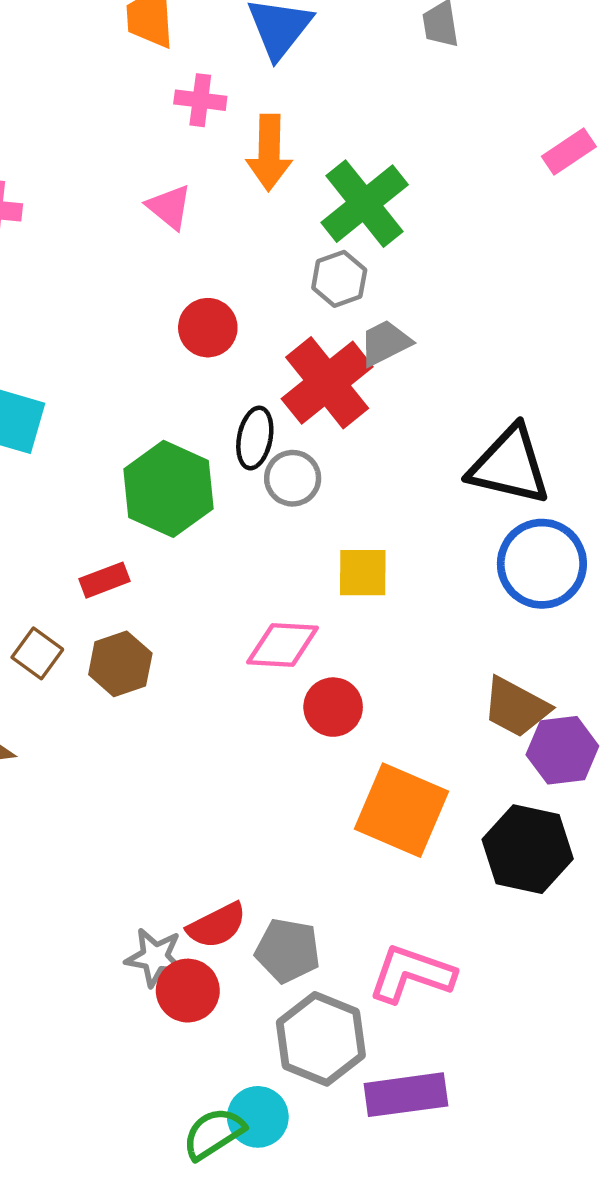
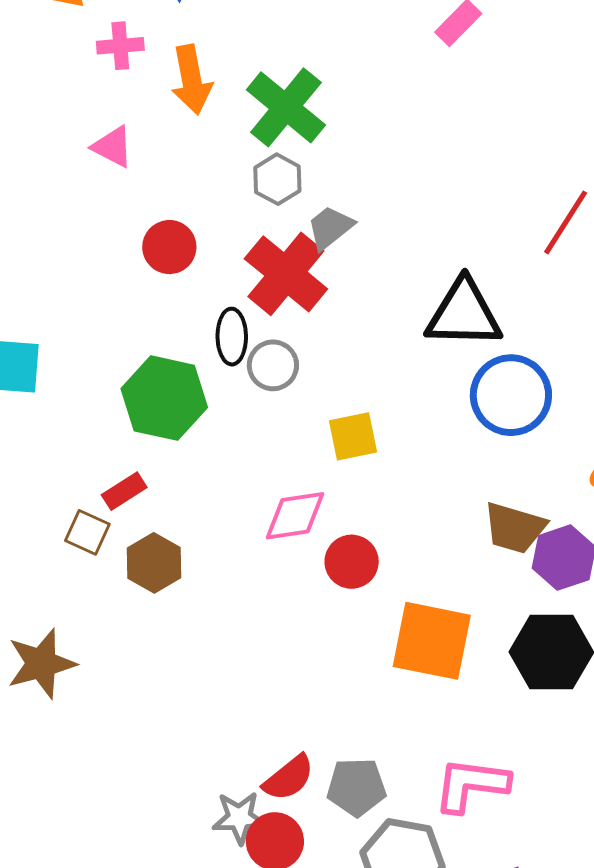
brown square: (37, 653) -> (87, 532), moved

